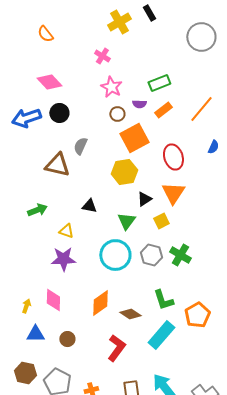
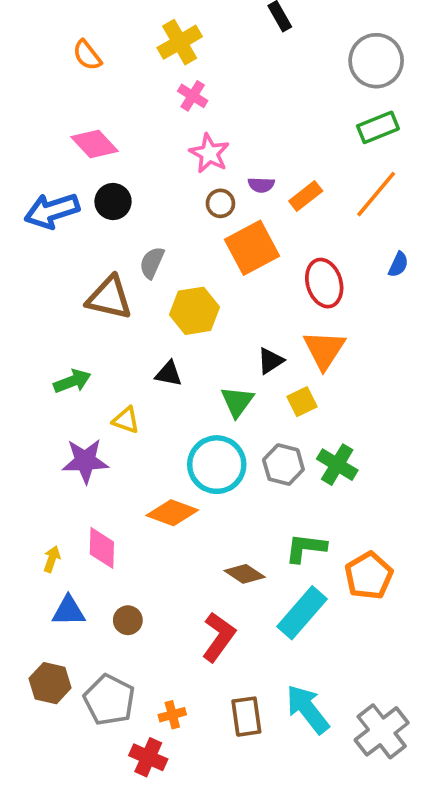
yellow cross: (119, 22) -> (180, 42), moved
green rectangle: (159, 83) -> (378, 127), moved
yellow hexagon: (124, 172) -> (195, 311), moved
purple star: (63, 259) -> (85, 461), moved
green L-shape: (163, 300) -> (306, 548), turned 115
orange diamond: (100, 303) -> (172, 513), moved, turned 56

